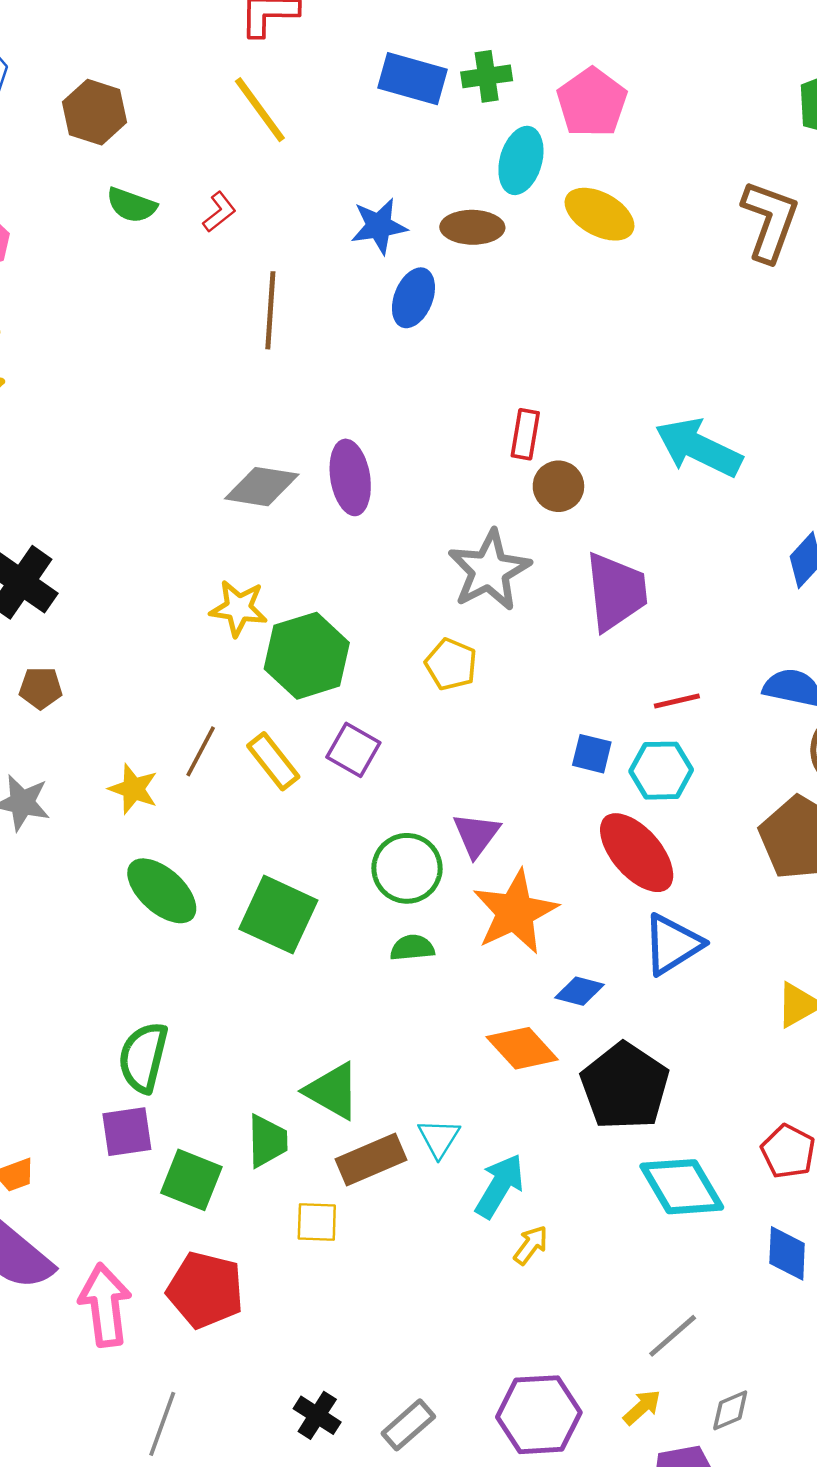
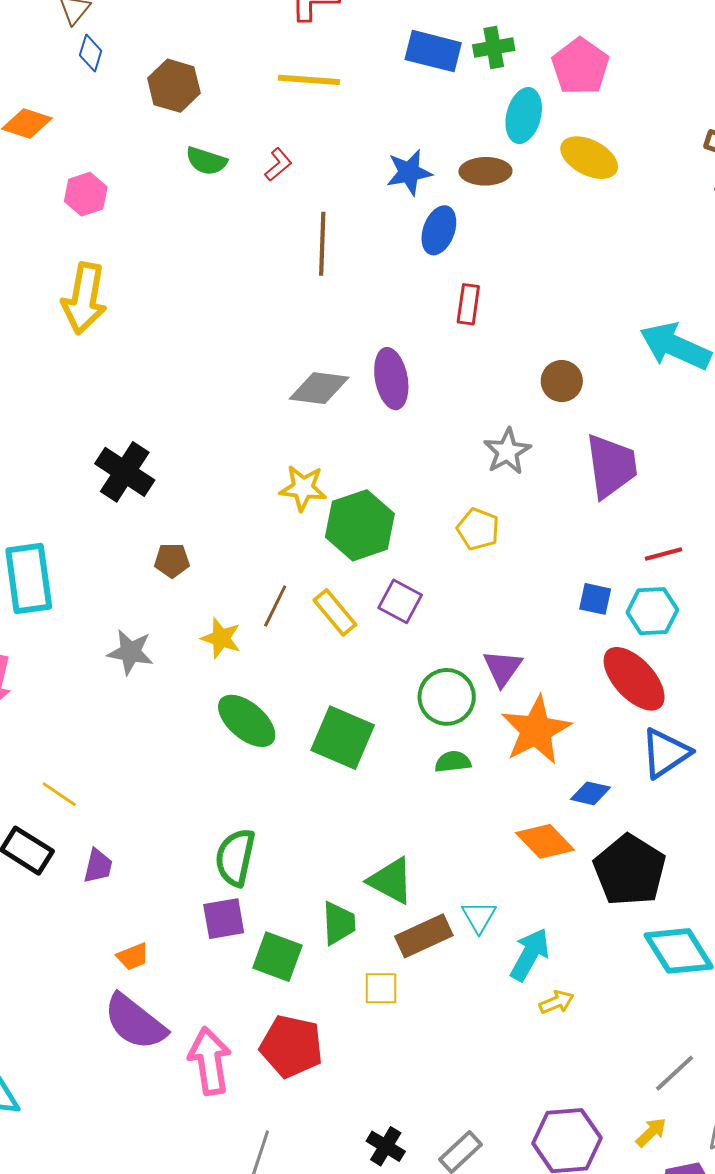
yellow line: (260, 110) -> (309, 80), turned -48
red rectangle: (525, 434) -> (468, 304), moved
gray star: (489, 570) -> (507, 451), size x0.7
brown pentagon: (41, 688) -> (172, 560), moved
yellow arrow: (531, 1245) -> (556, 1002), turned 32

